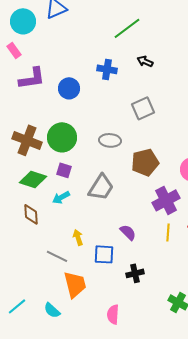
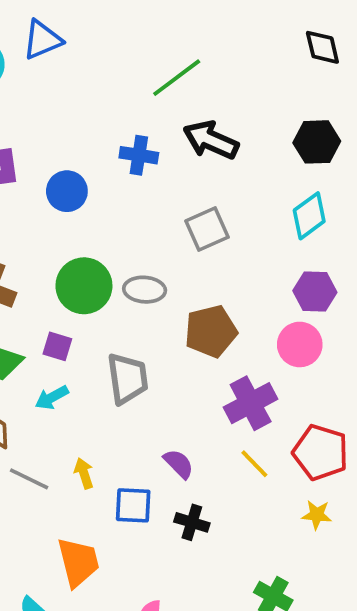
black arrow: (145, 61) -> (211, 140), size x1.8
green circle: (62, 137) -> (84, 286), moved
gray trapezoid: (101, 187) -> (127, 379), turned -40
yellow line: (168, 232) -> (254, 464), turned -48
gray line: (57, 256) -> (29, 479), moved
black cross: (135, 273) -> (192, 522), moved, turned 30

